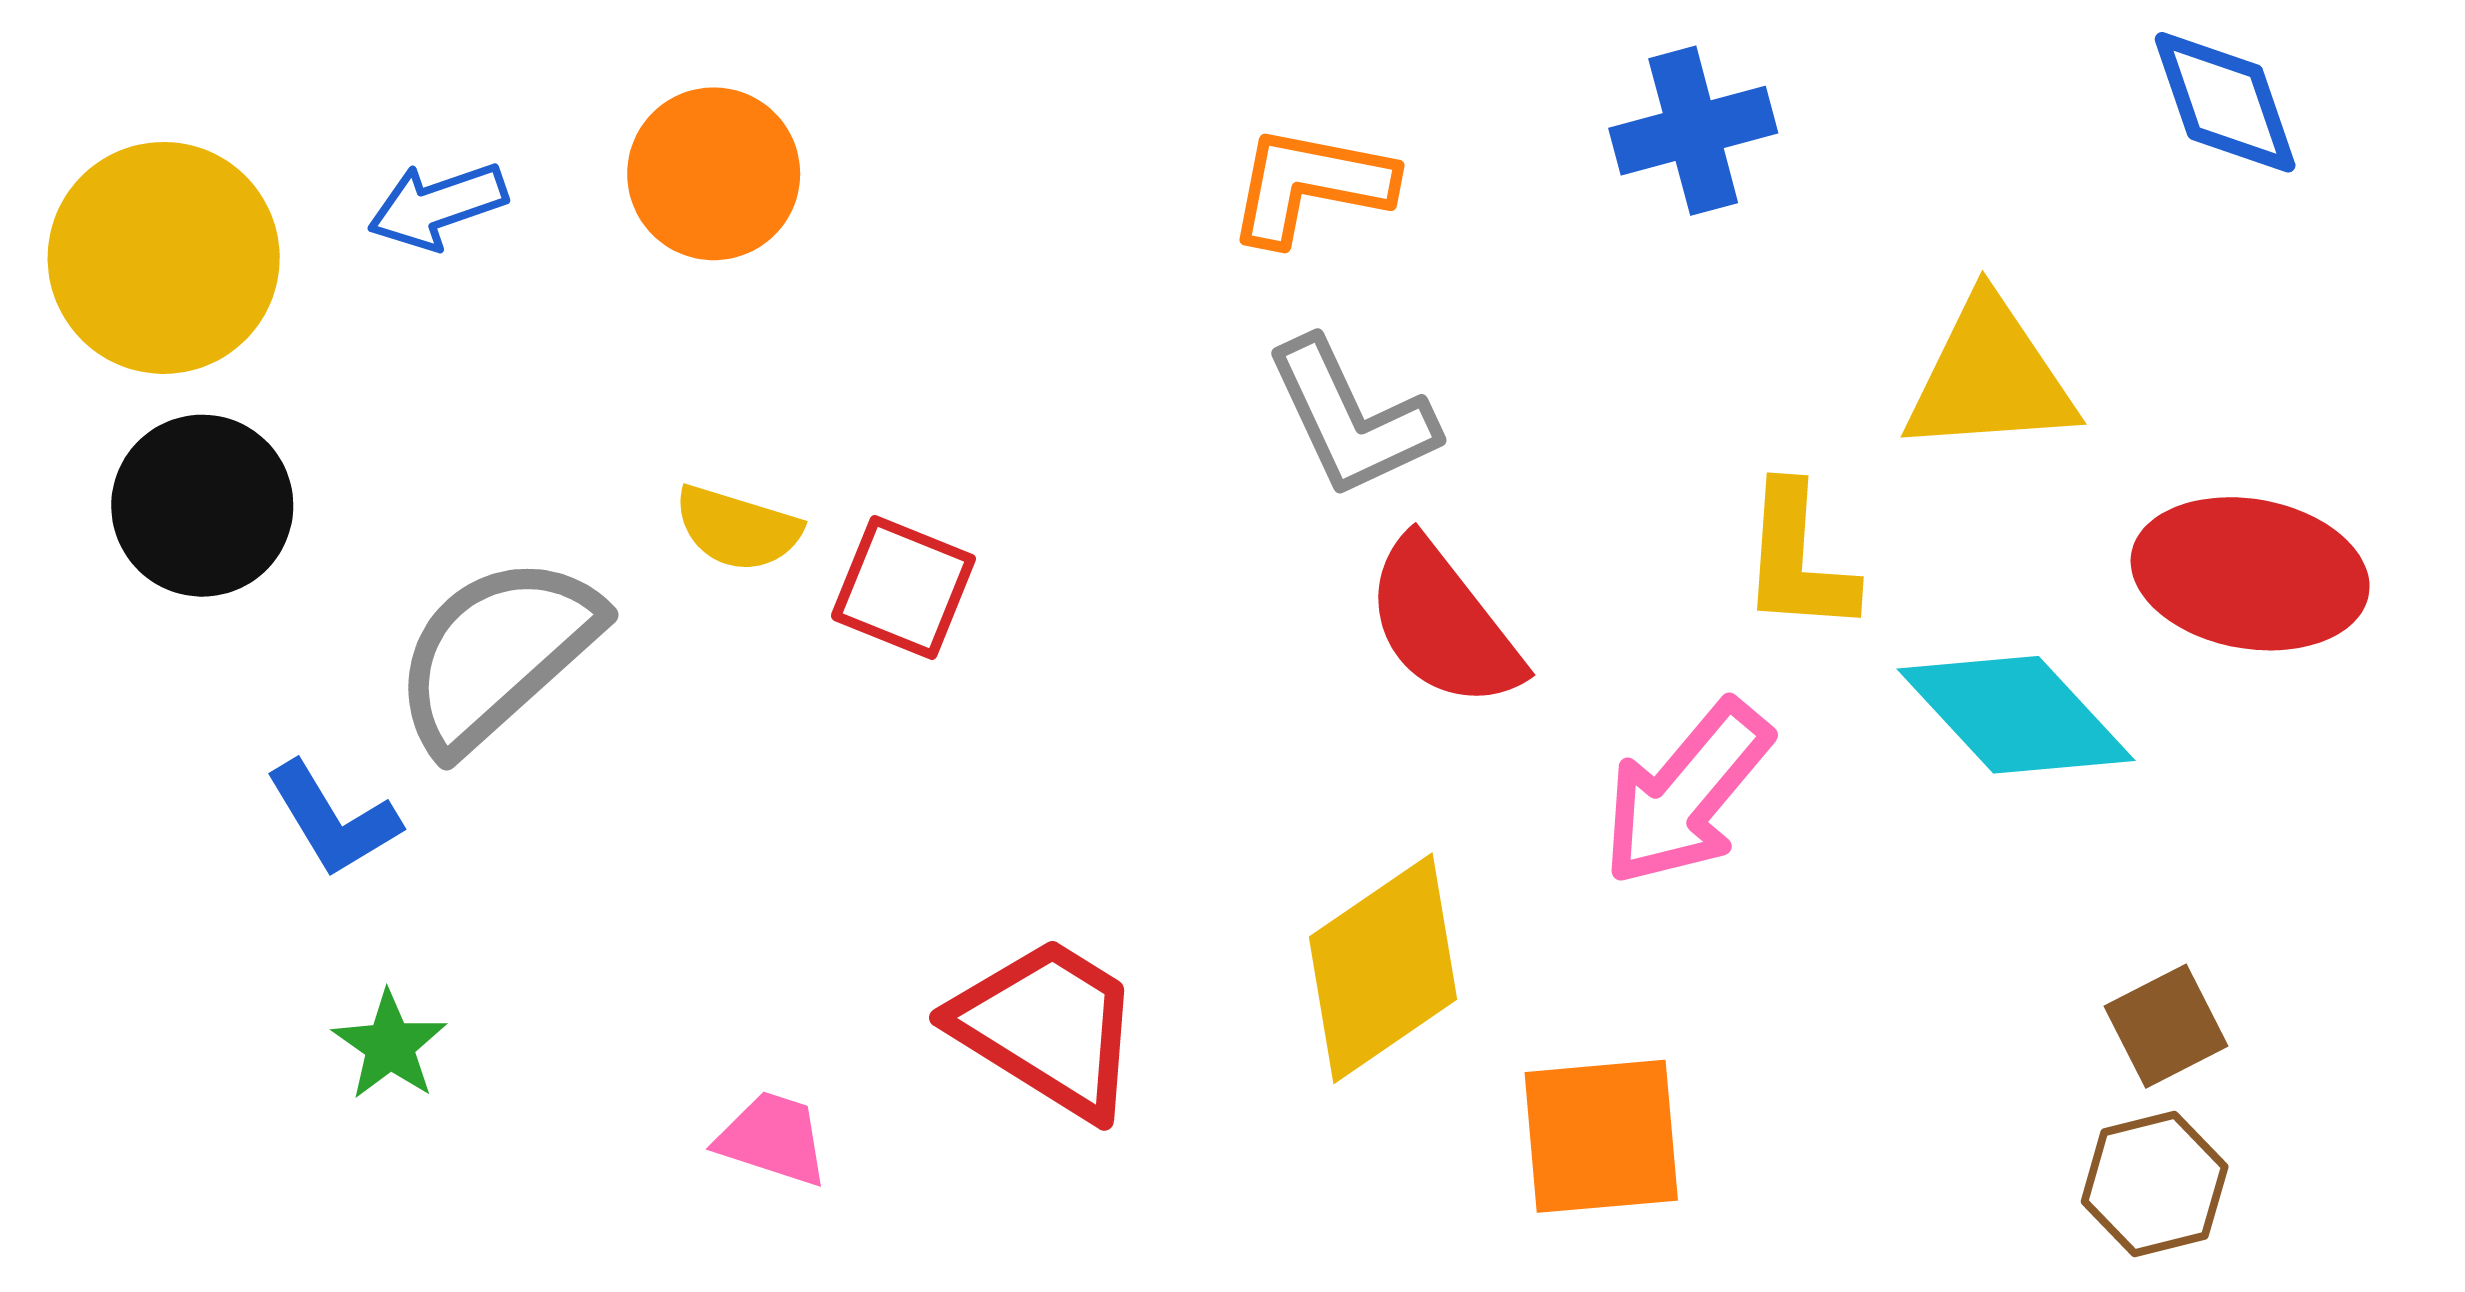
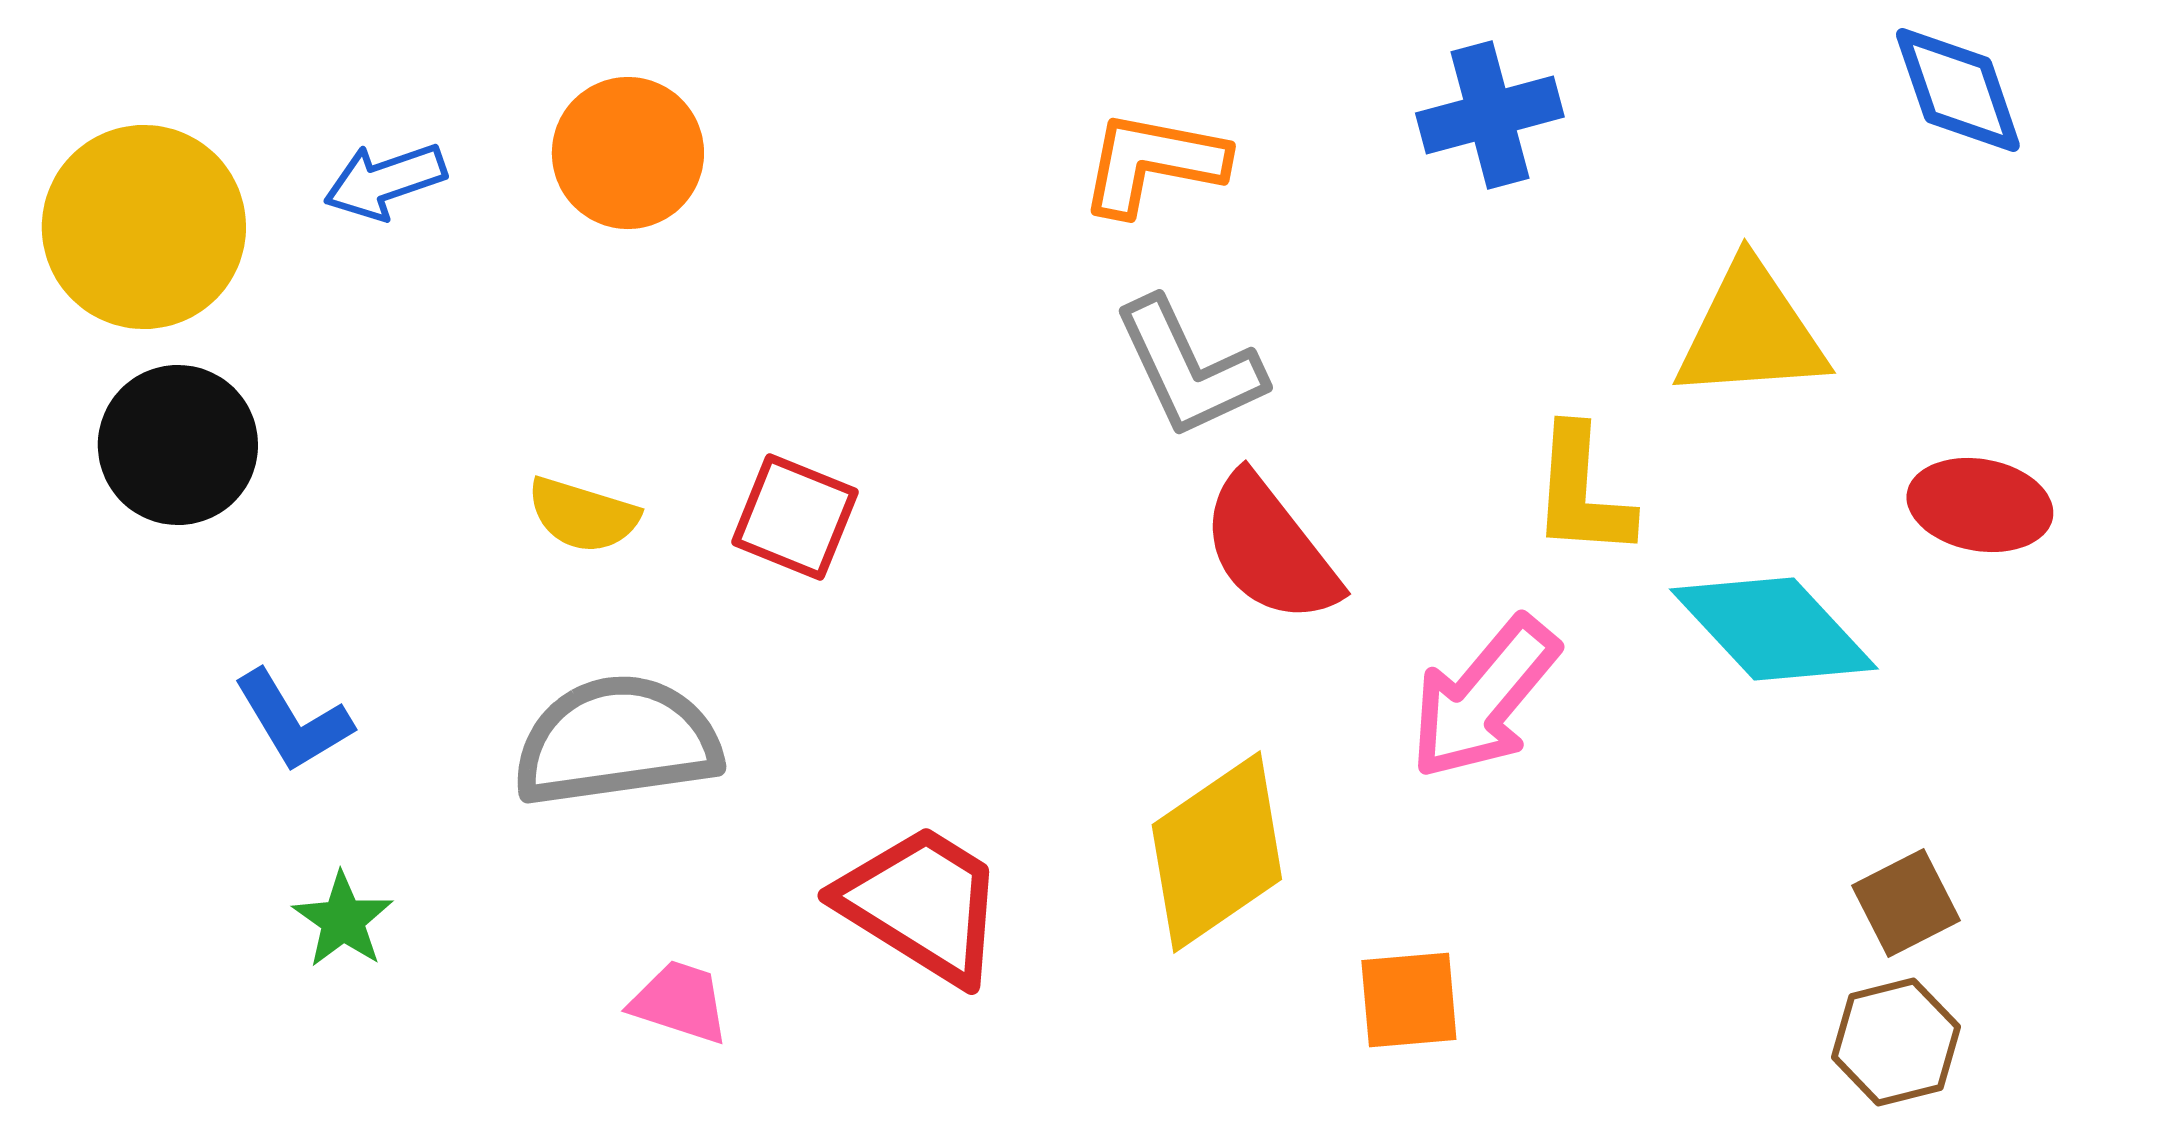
yellow semicircle: (738, 528) -> (583, 515), moved
red ellipse: (2250, 574) -> (1980, 505), size x0.7
gray semicircle: (497, 653) -> (617, 741), moved, turned 34
orange square: (1601, 1136) -> (1409, 1000), size x0.7

